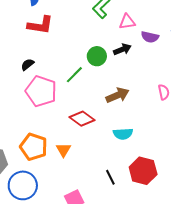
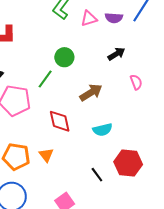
purple semicircle: (150, 37) -> (114, 18), moved
black arrow: (122, 49) -> (116, 54), moved
red diamond: (82, 119) -> (60, 121), turned 50

